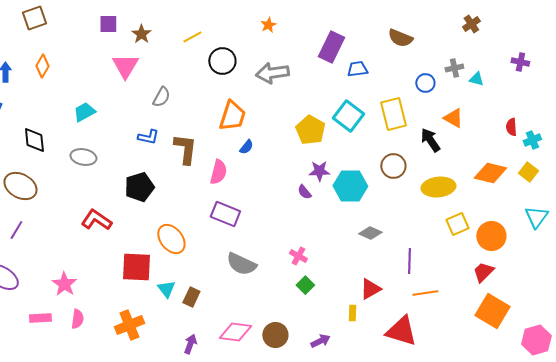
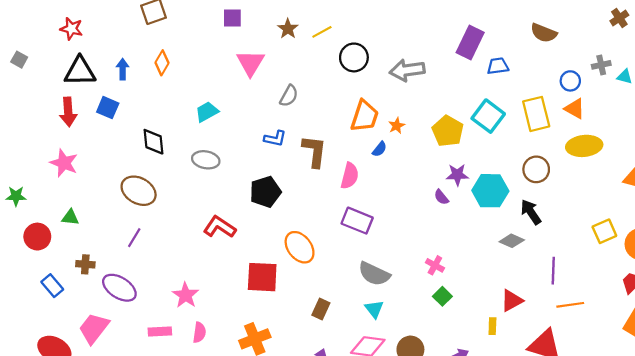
orange star: (268, 25) -> (397, 126), moved
brown star: (141, 34) -> (288, 29), moved
orange triangle: (453, 118) -> (575, 109), moved
black arrow: (430, 140) -> (531, 212), moved
yellow ellipse: (438, 187) -> (584, 146), moved
cyan triangle: (166, 289) -> (374, 309), moved

